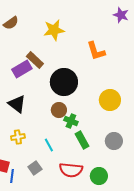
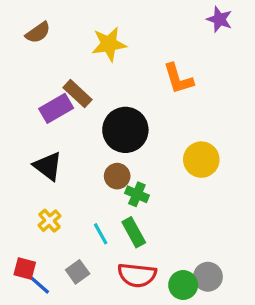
yellow cross: (18, 137) -> (50, 221), turned -32
green rectangle: (82, 140) -> (134, 232), moved
gray circle: (114, 141) -> (208, 277), moved
blue line: (12, 176) -> (40, 285), turned -56

